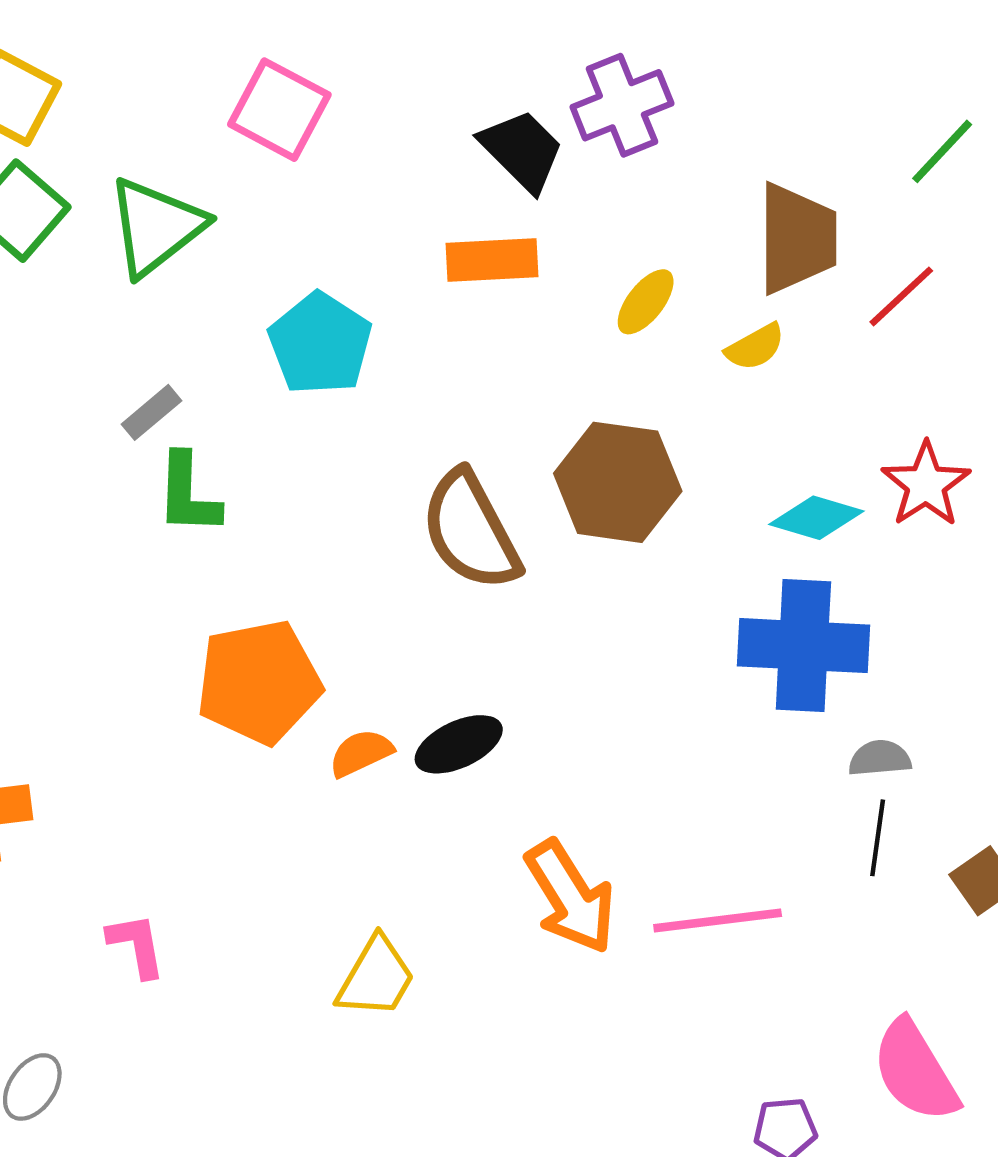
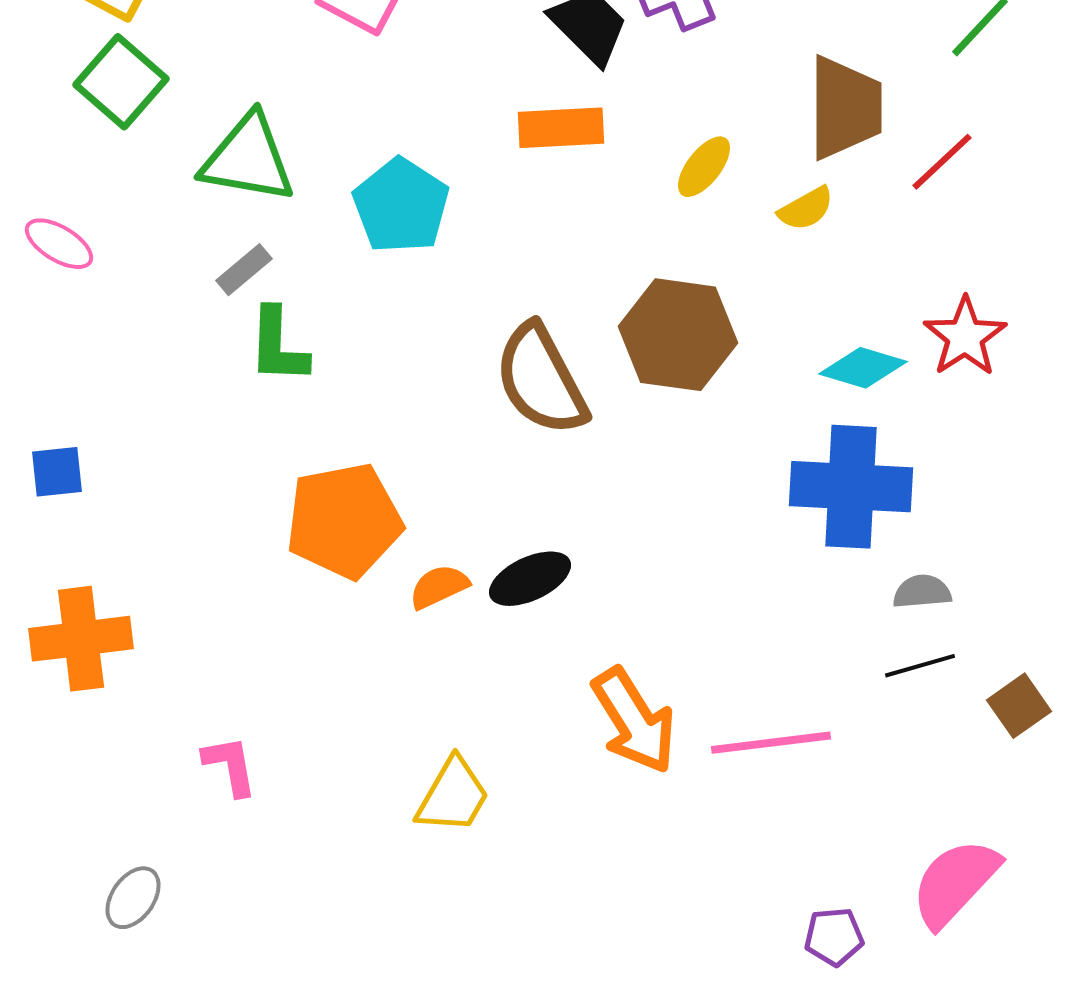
green triangle: (156, 227) -> (248, 159), moved, turned 48
black line: (878, 838) -> (920, 666), turned 66
pink semicircle: (915, 1071) -> (955, 883), turned 74

